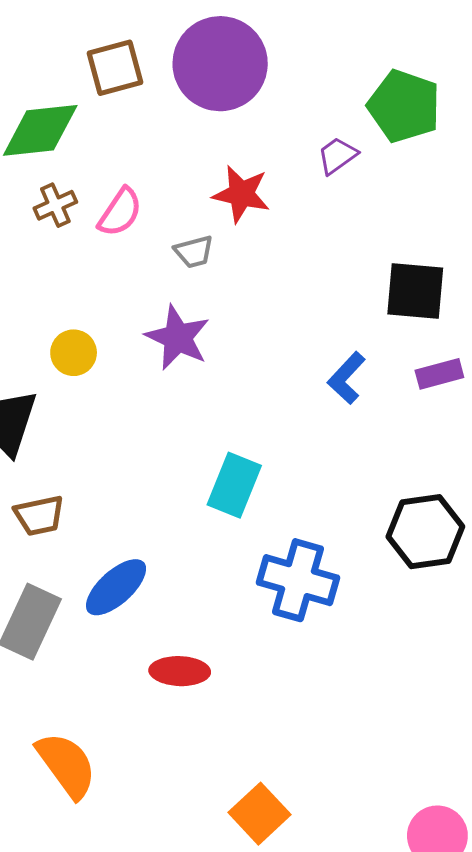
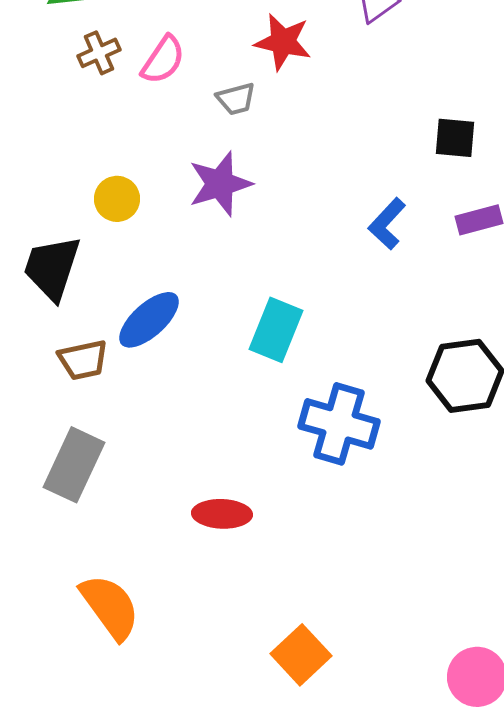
black square: (415, 291) -> (455, 138), size x0.7
purple star: (178, 338) -> (220, 184), turned 30
blue ellipse: (116, 587) -> (149, 320), moved

